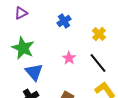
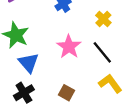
pink star: (69, 58) -> (69, 47), size x1.5

